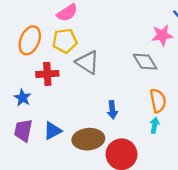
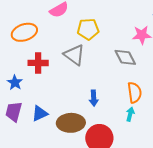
orange ellipse: (30, 40) -> (24, 32), turned 45
yellow pentagon: (65, 41) -> (88, 29), moved

